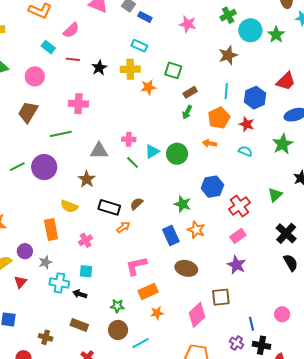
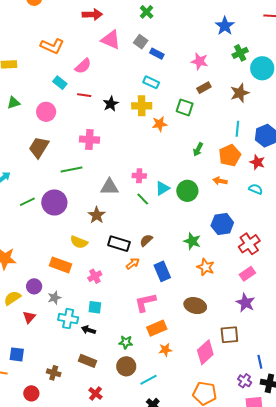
brown rectangle: (190, 92) -> (204, 88), moved
orange rectangle: (51, 229) -> (60, 265), turned -60
blue rectangle: (171, 236) -> (162, 271), moved

